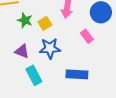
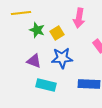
cyan rectangle: (34, 75) -> (46, 85), turned -48

